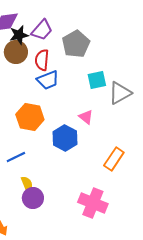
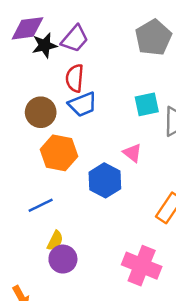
gray pentagon: (76, 44) -> (153, 38), moved
brown circle: (16, 52) -> (41, 112), moved
yellow semicircle: (27, 184) -> (55, 241), turned 49

